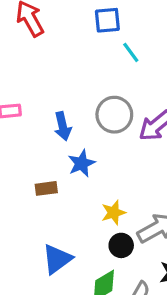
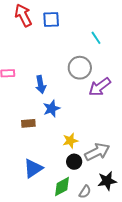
blue square: (107, 20) -> (51, 20), moved
cyan line: (131, 52) -> (96, 38), moved
gray circle: (114, 115) -> (80, 68), moved

